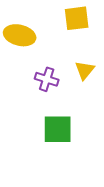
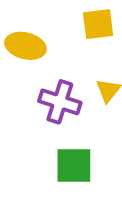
purple cross: (47, 79) -> (60, 102), size x1.4

